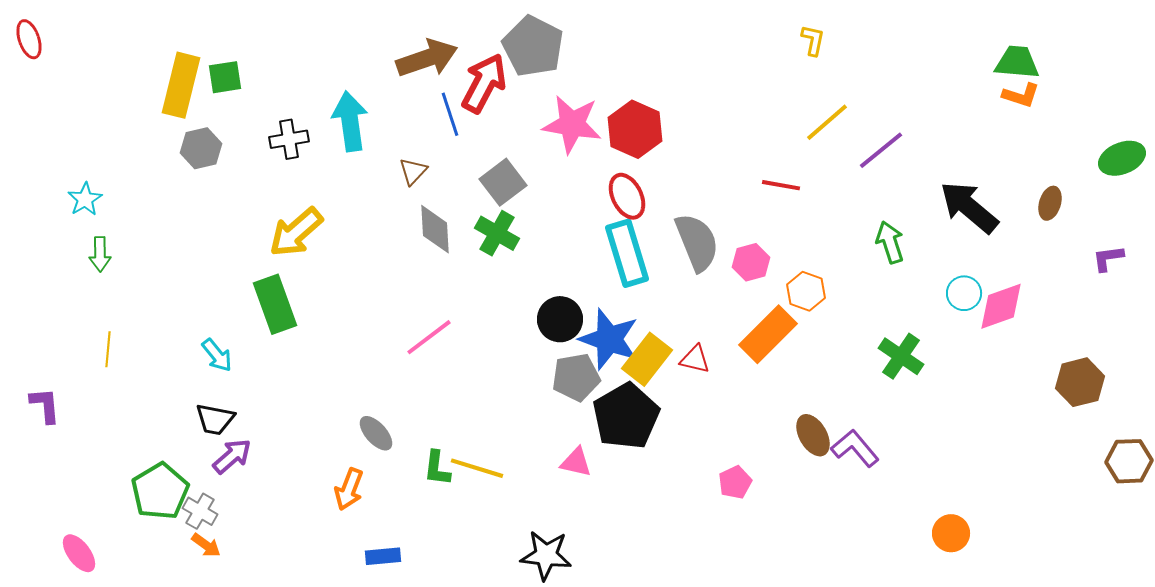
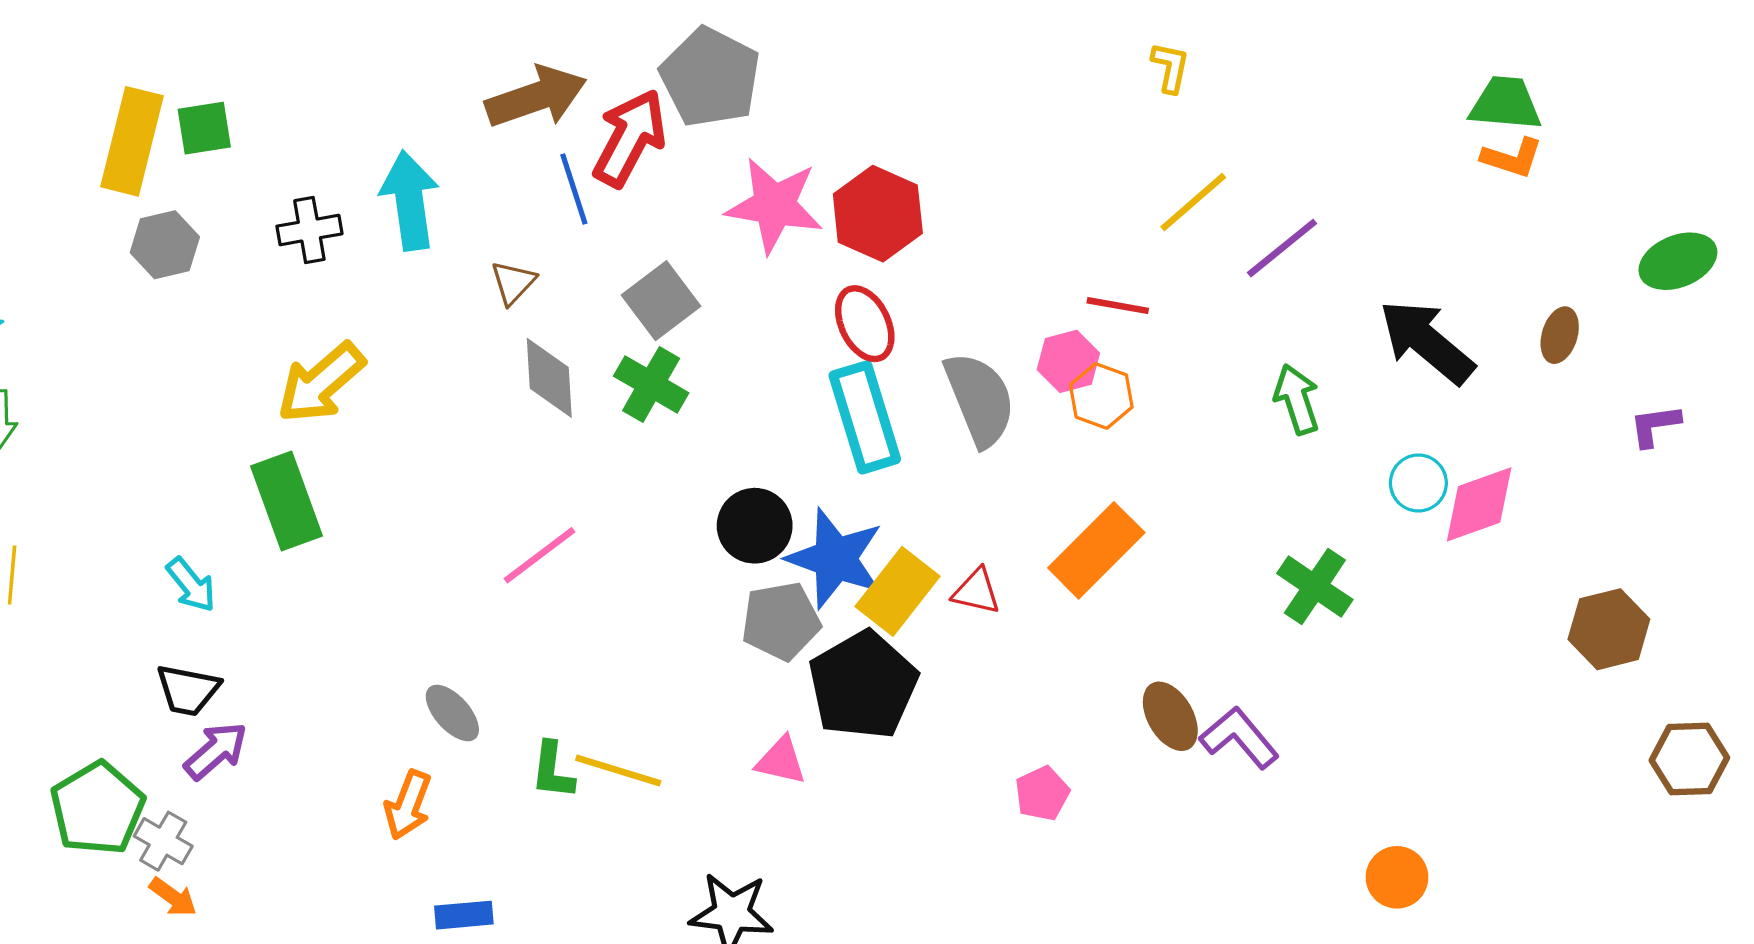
pink hexagon: (751, 262) -> (1068, 361), moved
orange hexagon: (806, 291) -> (1101, 396), moved

